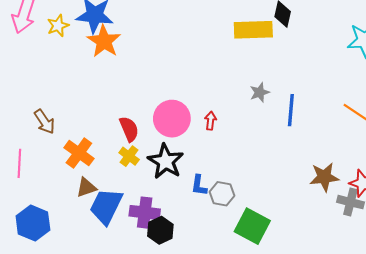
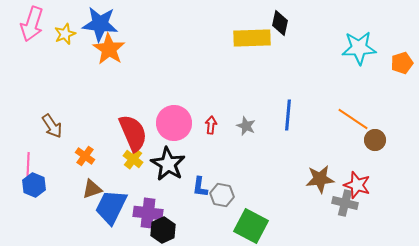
gray star: (260, 92) -> (246, 126), moved, turned -30
red semicircle: (129, 129) -> (133, 133), size x1.5
orange cross: (79, 153) -> (85, 156), size x0.7
blue hexagon: (33, 223) -> (34, 185), moved, size x0.7

